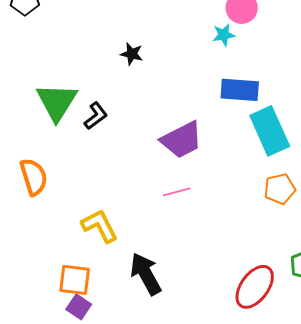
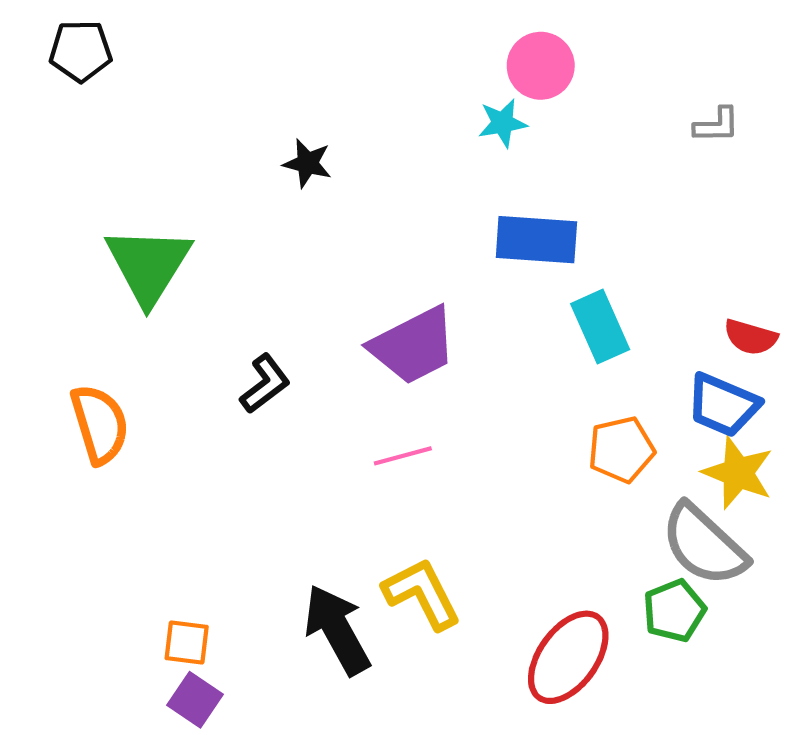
black L-shape: (96, 116) -> (265, 384), moved
cyan rectangle: (270, 131) -> (600, 327), size x0.7
yellow L-shape: (100, 226) -> (422, 594), moved
orange square: (75, 280) -> (187, 642), size x0.7

